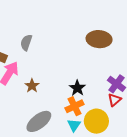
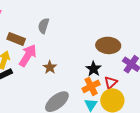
brown ellipse: (99, 39) -> (108, 45), moved
red triangle: (114, 100) -> (111, 82), moved

